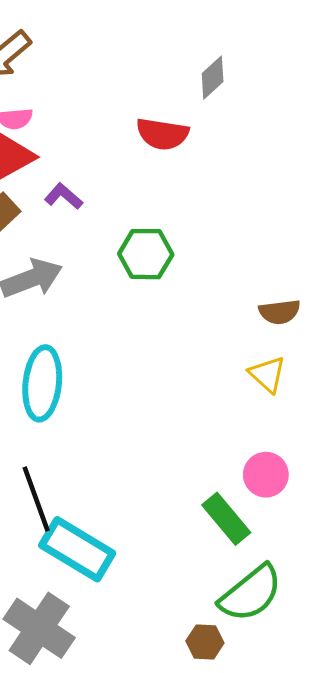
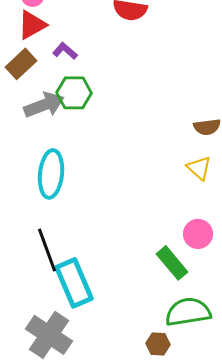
green hexagon: (146, 254) -> (74, 93), moved
cyan rectangle: (77, 549) -> (74, 283), turned 36
green semicircle: (251, 593) -> (188, 312), turned -150

